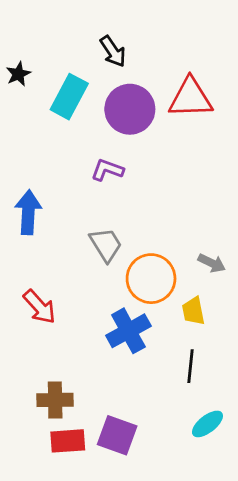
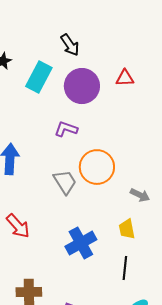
red triangle: (191, 98) -> (125, 78), size x0.6
orange circle: (151, 279) -> (97, 167), moved

